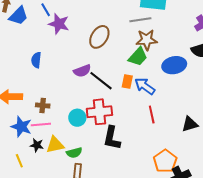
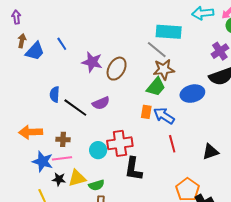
gray line: (140, 20) -> (157, 50), turned 50
purple star: (59, 24) -> (92, 62), moved
black line: (101, 81) -> (75, 108), moved

